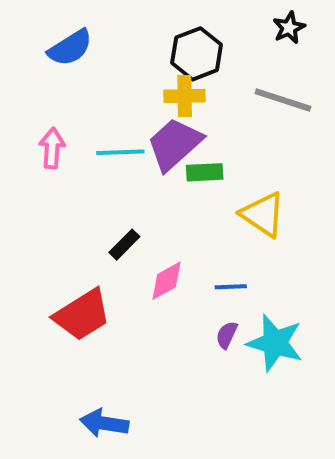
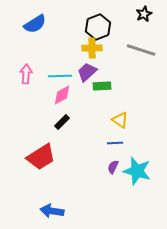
purple trapezoid: (175, 144) -> (87, 72), size x0.7
yellow triangle: (263, 214) -> (120, 120), moved, size x0.7
pink diamond: (166, 281) -> (62, 95), moved

